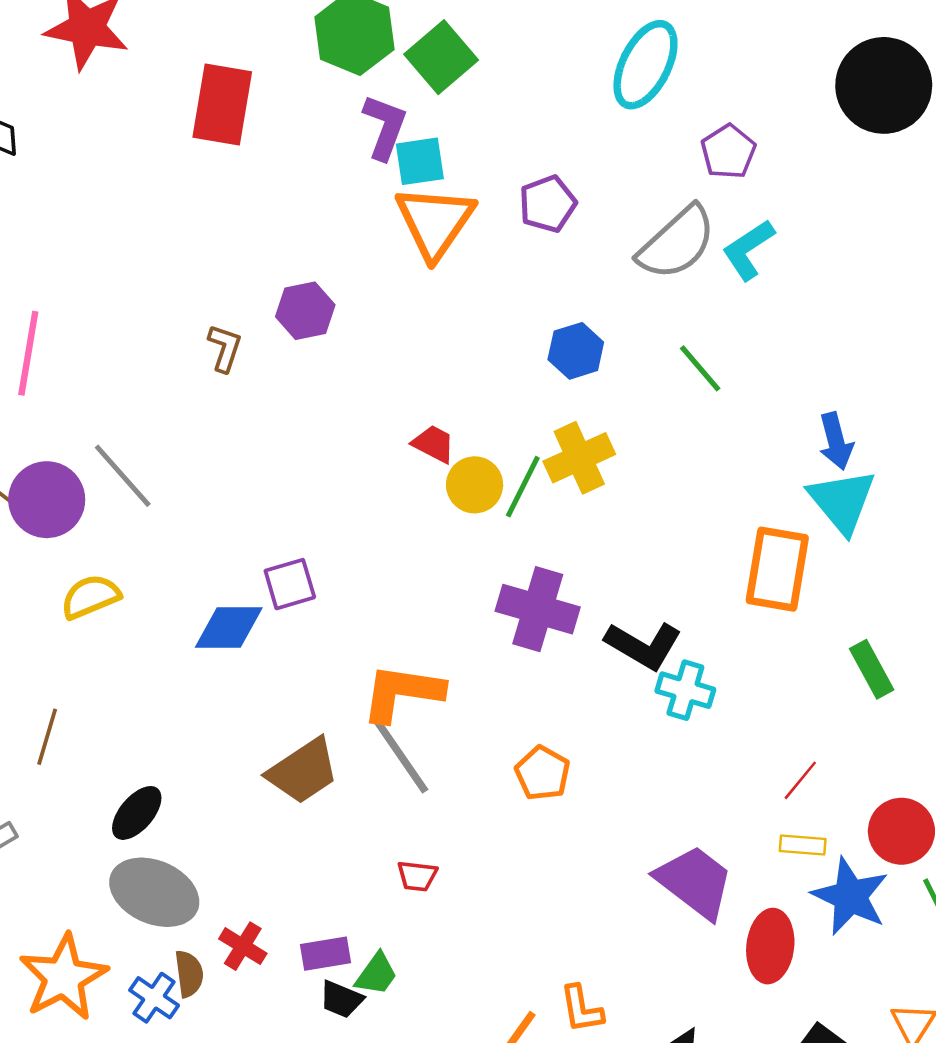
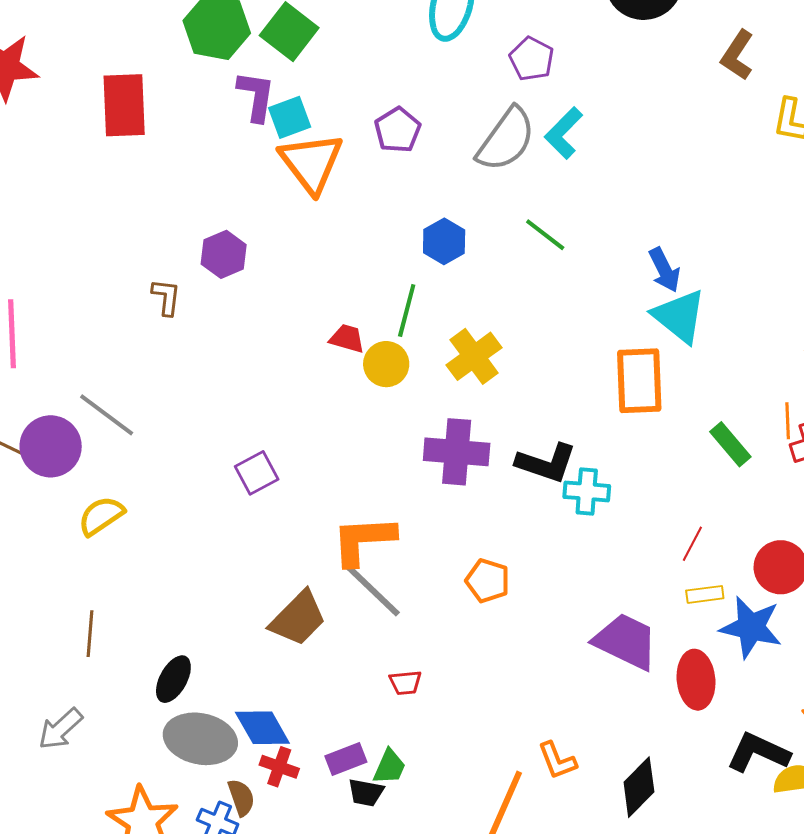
yellow cross: (579, 458) -> (474, 356), moved
green line: (523, 487) -> (407, 311), moved
blue diamond: (229, 627) -> (262, 728), moved, turned 72

